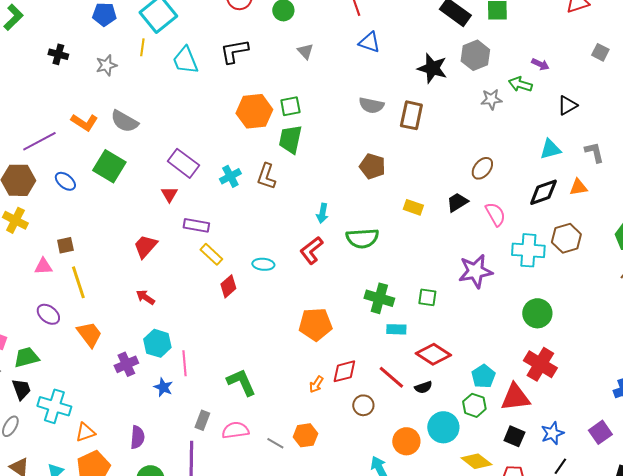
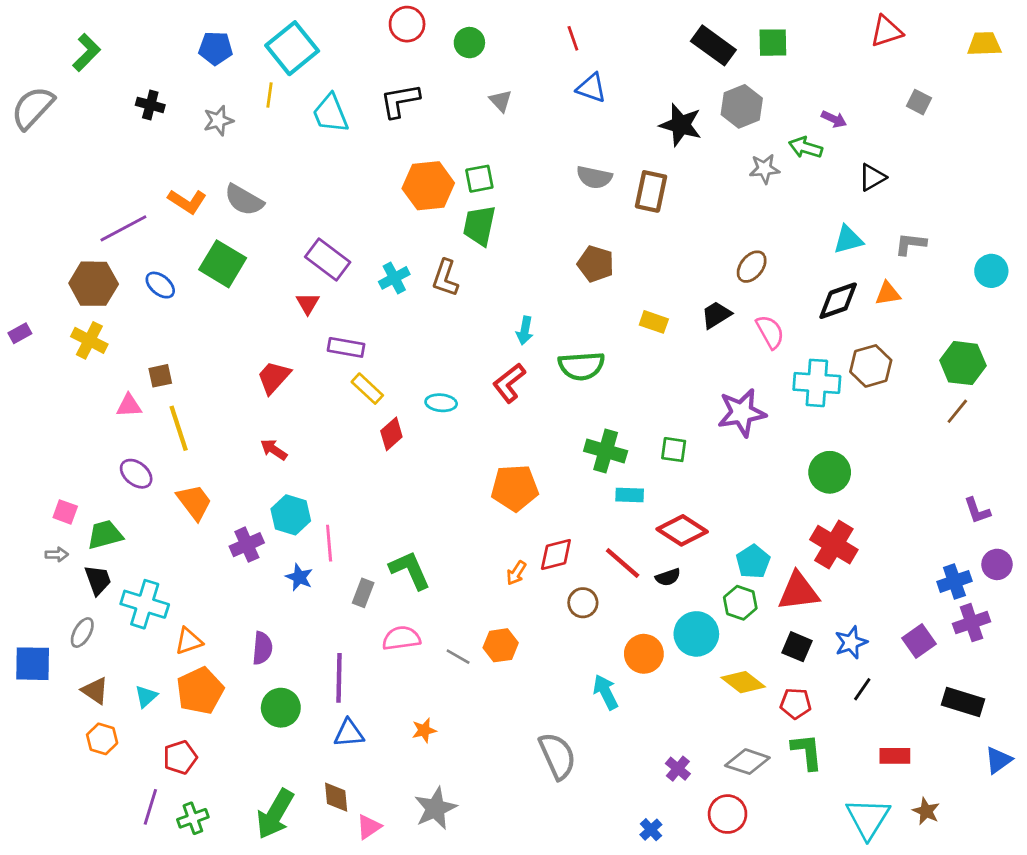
gray L-shape: (594, 152) -> (910, 244), turned -70
gray rectangle: (202, 420) -> (363, 593), moved

